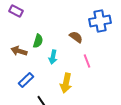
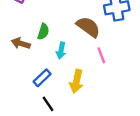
brown semicircle: (76, 37) -> (88, 27), size x1.5
blue rectangle: (26, 80) -> (42, 78), moved

